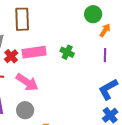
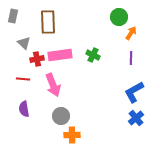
red cross: (11, 56) -> (37, 59), turned 32
pink arrow: (27, 82) -> (53, 85), turned 35
gray circle: (25, 110) -> (61, 116), moved

